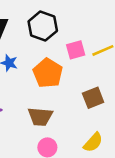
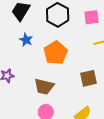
pink square: (76, 50) -> (92, 17), moved

